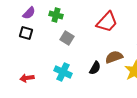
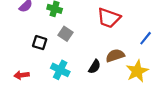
red trapezoid: (107, 22) -> (109, 18), turned 65
black square: (26, 33) -> (40, 43), moved

